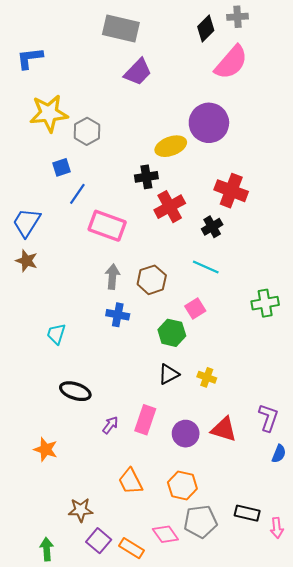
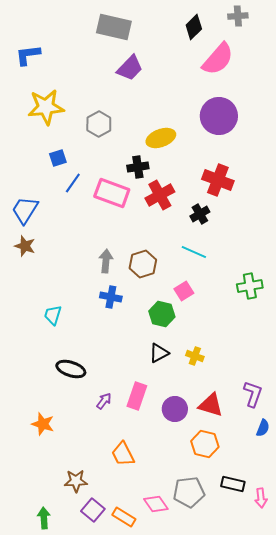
gray cross: (238, 17) -> (238, 16), moved
purple circle: (209, 123) -> (219, 116), moved
gray hexagon: (87, 131) -> (99, 124), moved
pink rectangle: (107, 226) -> (112, 193), moved
orange hexagon: (182, 486) -> (205, 444), moved

